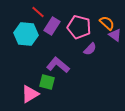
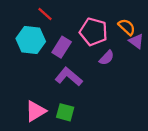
purple rectangle: (52, 26) -> (62, 47), moved
green square: (47, 82) -> (65, 112), moved

